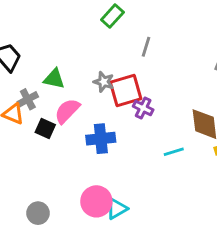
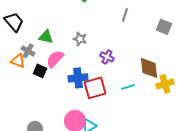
gray line: (146, 47) -> (125, 15), moved
red square: (126, 90) -> (95, 88), moved
gray cross: (28, 99) -> (28, 51), turned -32

